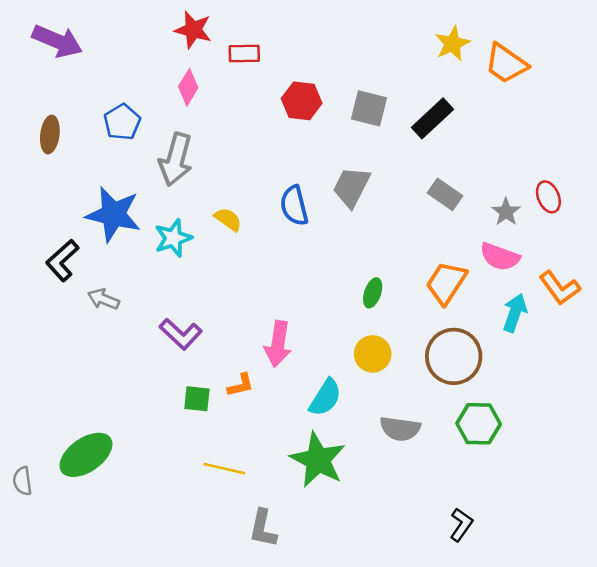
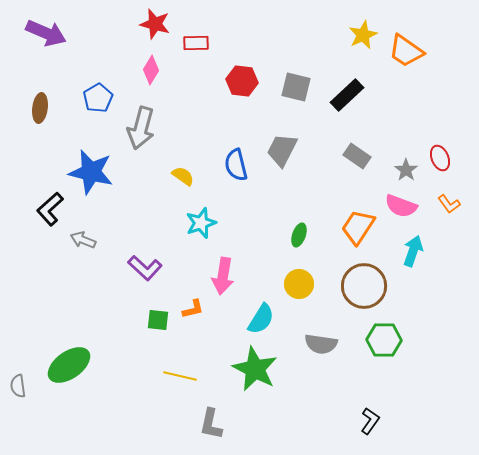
cyan star: (173, 238) -> (201, 223), moved
orange L-shape: (560, 288) -> (449, 204), moved, size x0.7

